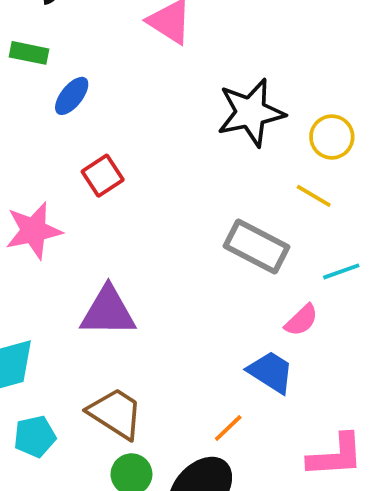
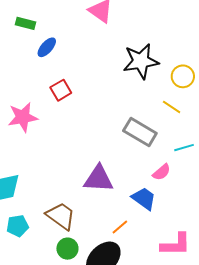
purple triangle: (108, 312) -> (99, 179), moved

